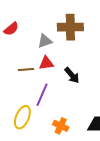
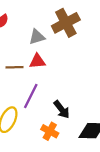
brown cross: (70, 27) -> (66, 23), turned -30
black arrow: (72, 75) -> (62, 109), moved

